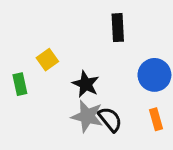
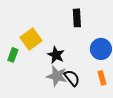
yellow square: (47, 60) -> (31, 39), size x1.5
green rectangle: (20, 84) -> (13, 55), turned 32

